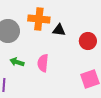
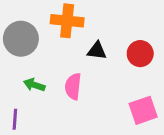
black triangle: (59, 30) -> (97, 51), moved

